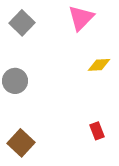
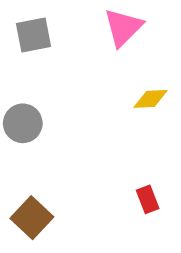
gray square: (22, 23) -> (33, 35), turned 35

